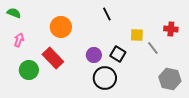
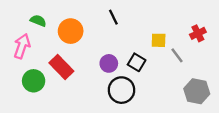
green semicircle: (14, 13) -> (38, 21), moved
black line: (107, 14) -> (113, 17), moved
red cross: (171, 29) -> (198, 33), turned -32
pink arrow: (19, 40) -> (22, 46), size x1.5

